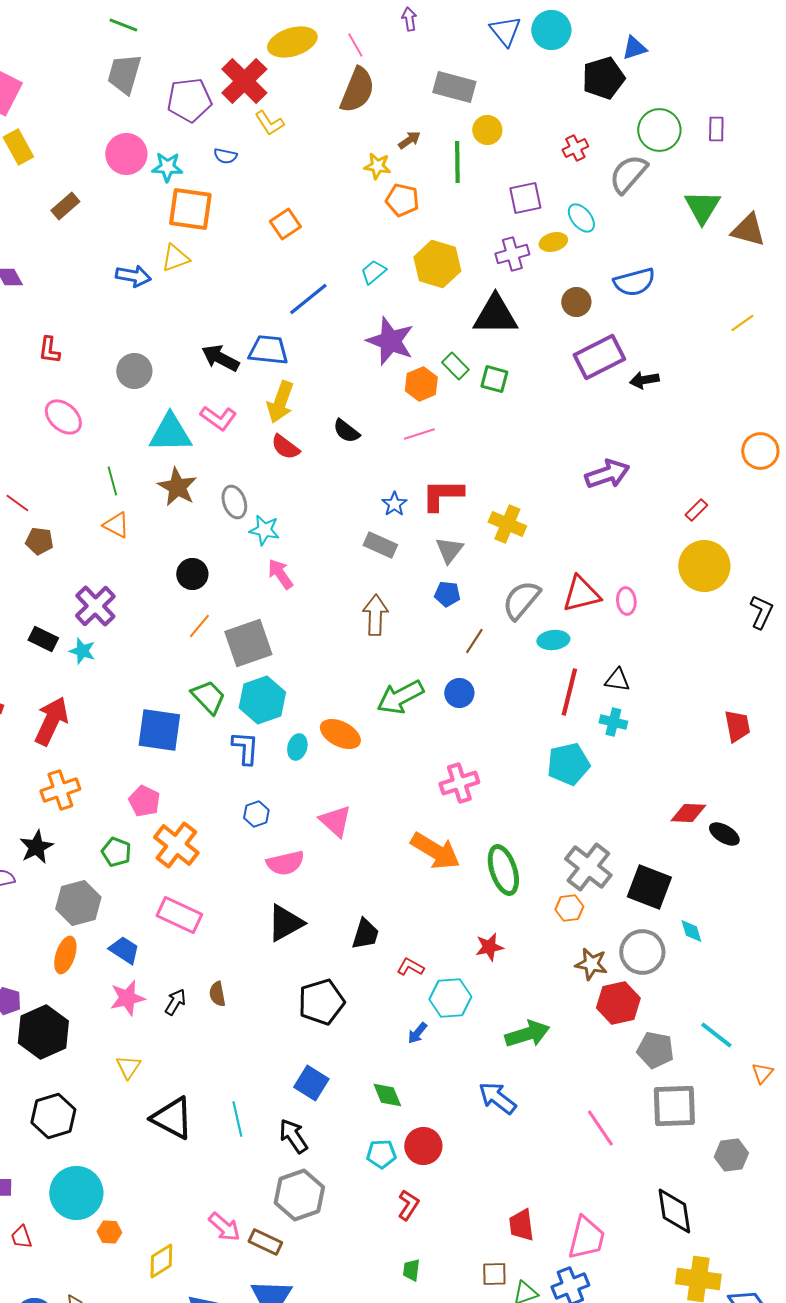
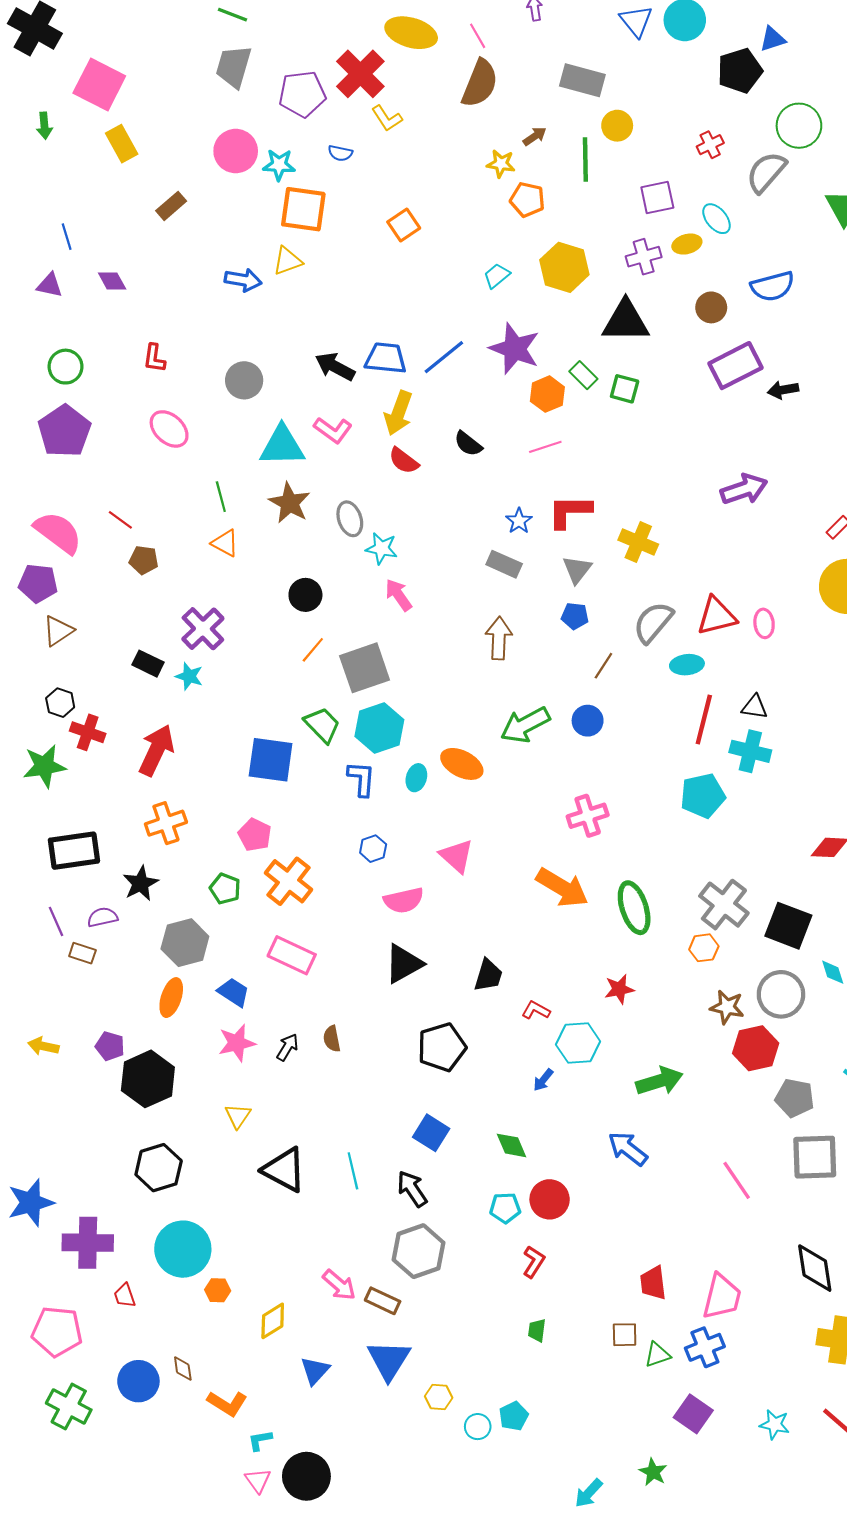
yellow ellipse: (292, 42) -> (411, 33), turned 33
blue line: (308, 299) -> (444, 357), moved
cyan cross: (613, 722) -> (750, 751), size x1.4

